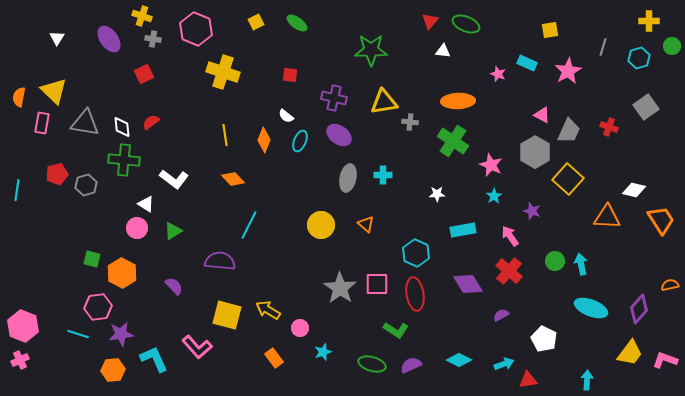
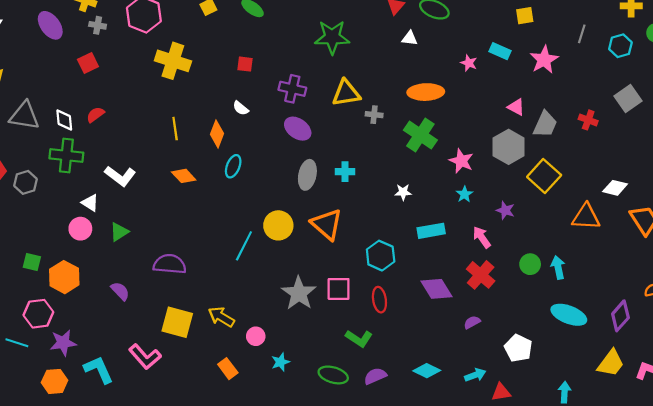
cyan ellipse: (300, 141) -> (233, 166), moved
orange triangle: (366, 224) -> (327, 224), size x1.8
cyan line: (249, 225) -> (244, 246), moved
red ellipse: (415, 294) -> (379, 300), size x0.7

